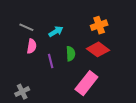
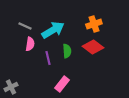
cyan arrow: (56, 31) -> (53, 30), size x1.6
pink rectangle: (86, 83) -> (62, 84), moved, size x0.7
gray cross: (22, 92) -> (11, 87), moved

